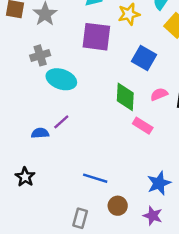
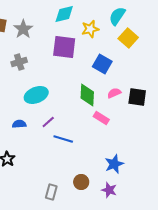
cyan ellipse: (61, 79) -> (36, 95), moved, turned -40
purple line: (61, 122) -> (48, 122), moved
blue line: (95, 178) -> (63, 139), moved

